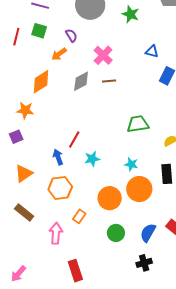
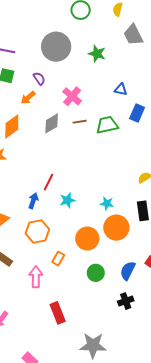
green trapezoid: (138, 124) -> (107, 125), moved
blue arrow: (58, 157) -> (33, 201), turned 42

